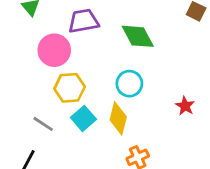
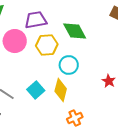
yellow hexagon: (70, 88) -> (47, 45), moved

